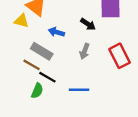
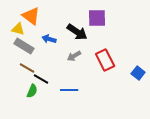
black arrow: (88, 24) -> (77, 32), size x1.5
gray rectangle: (42, 51) -> (24, 46), moved
gray arrow: (85, 51) -> (74, 56), turned 40

